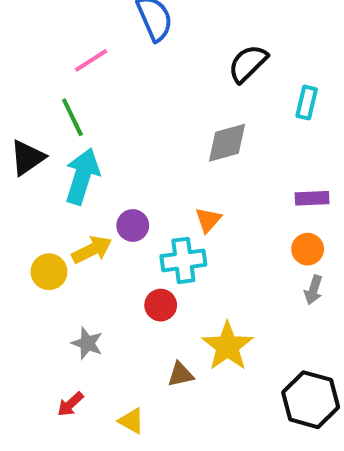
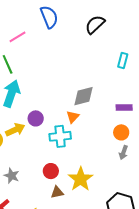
black semicircle: (248, 64) -> (95, 24), moved
gray diamond: (227, 143) -> (83, 96), moved
red circle: (161, 305) -> (51, 171), moved

